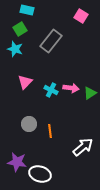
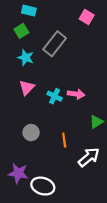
cyan star: (15, 49) -> (26, 58), moved
green triangle: (90, 93) -> (96, 122), moved
orange line: (50, 131) -> (64, 140), moved

